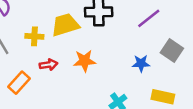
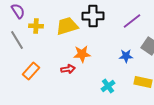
yellow cross: (34, 36) -> (36, 26), moved
red arrow: (49, 65) -> (68, 69), moved

